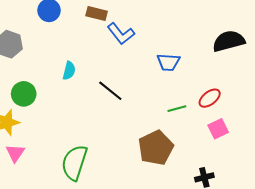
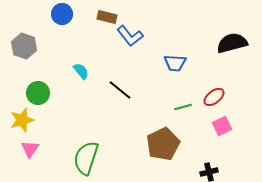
cyan semicircle: (69, 71) -> (81, 71), turned -54

